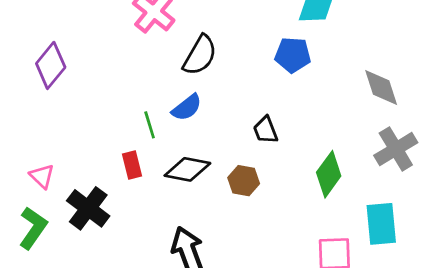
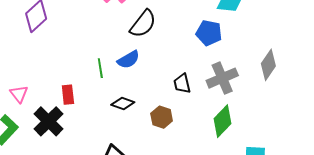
gray diamond: (381, 88) -> (268, 65), turned 44
gray cross: (396, 149) -> (222, 78), moved
red rectangle: (132, 165) -> (68, 95), moved
black diamond: (187, 169) -> (123, 104), size x0.7

